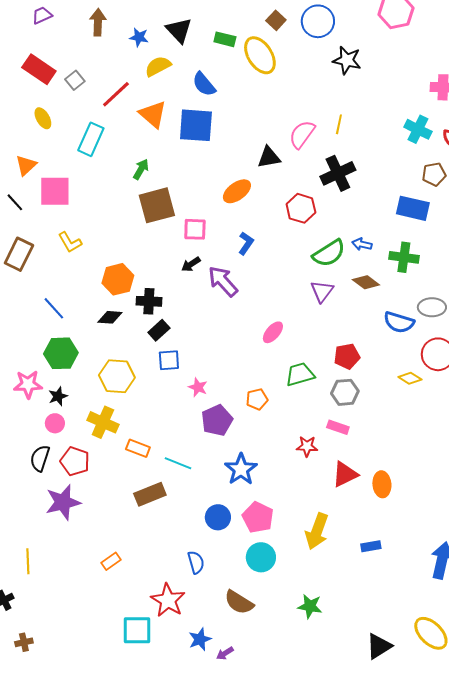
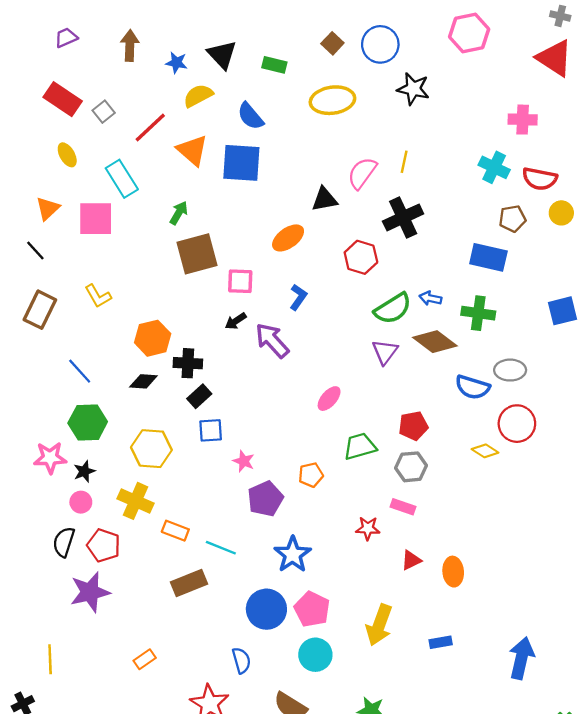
yellow ellipse: (260, 55) -> (332, 100), moved, turned -66
cyan rectangle: (91, 139) -> (122, 179), turned -56
pink square: (55, 191) -> (96, 219), moved
brown diamond: (366, 282) -> (435, 342), size x1.4
red triangle: (345, 474) -> (411, 560), size x0.7
blue circle: (218, 517) -> (266, 609), size x1.4

